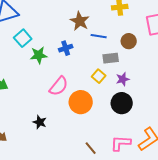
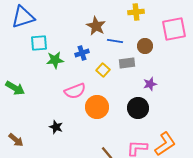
cyan square: (23, 38) -> (39, 43), turned 36
yellow square: (99, 76) -> (103, 70), moved
purple star: (123, 79) -> (150, 84), moved
pink semicircle: (59, 86) -> (75, 91), turned 30

